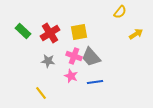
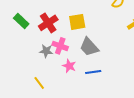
pink cross: (74, 56) -> (60, 46), moved

